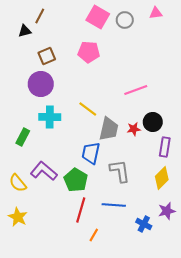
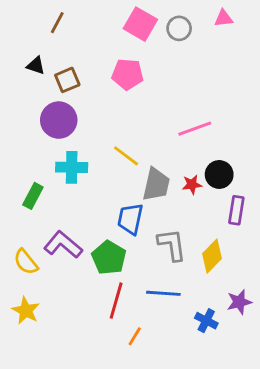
black triangle: (25, 31) -> (36, 66), moved, turned 32
yellow diamond: (162, 178) -> (212, 256), moved

